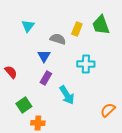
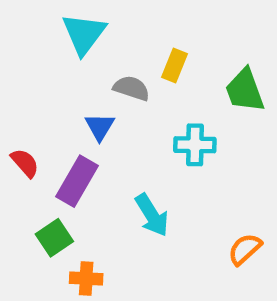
green trapezoid: (101, 25) -> (245, 90), moved
cyan triangle: (28, 26) -> (84, 34), moved, size x1.5
purple rectangle: (46, 78) -> (77, 181), moved, size x1.5

